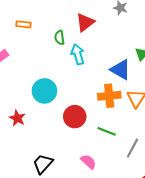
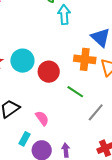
cyan circle: (44, 91) -> (22, 61), moved
pink semicircle: (88, 162) -> (42, 118), moved

